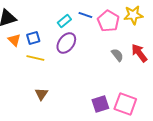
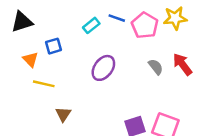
orange triangle: (14, 40) -> (30, 59), moved
purple ellipse: (66, 43) -> (103, 68), moved
yellow line: (35, 58) -> (44, 84), moved

